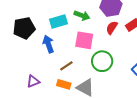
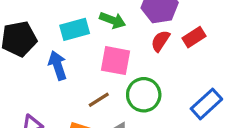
brown line: (66, 66) -> (99, 100), moved

